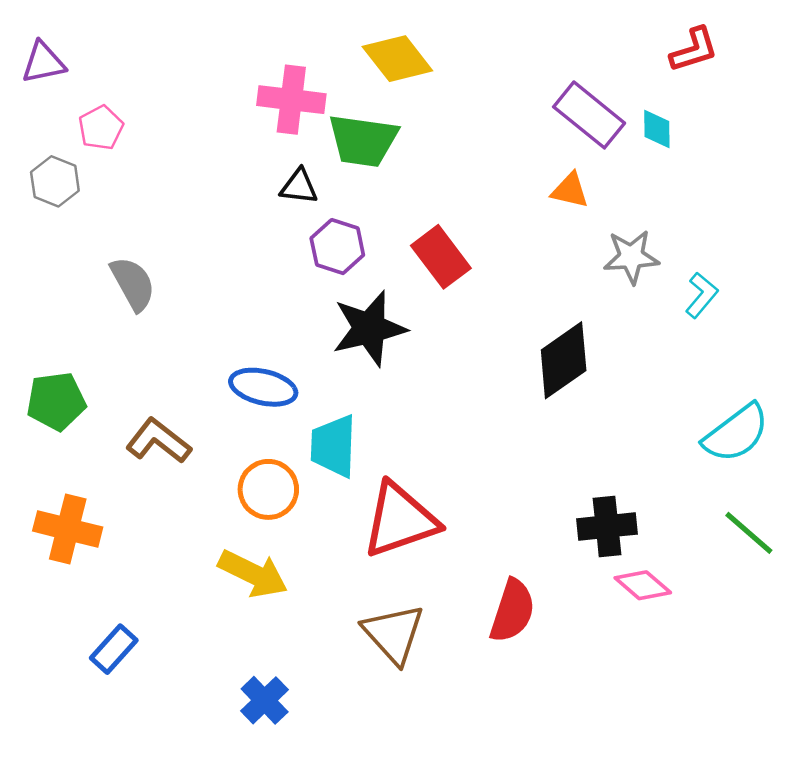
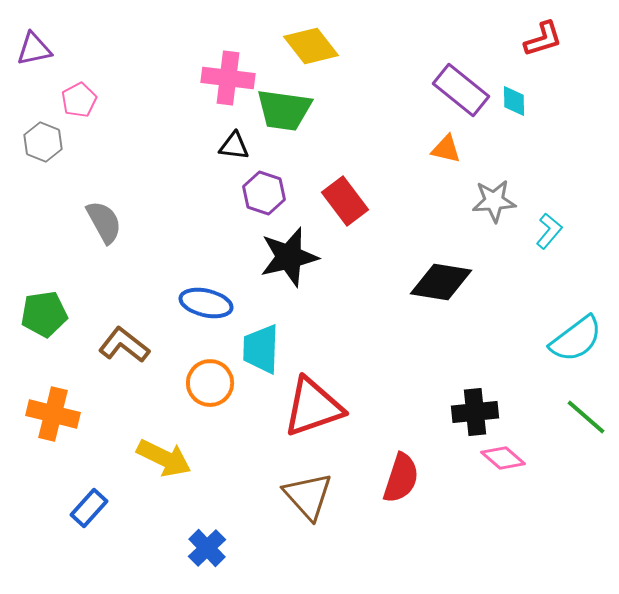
black diamond: (564, 360) -> (441, 282), turned 44
yellow arrow: (253, 574) -> (164, 458), moved

